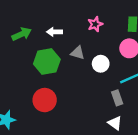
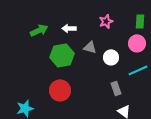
gray rectangle: (117, 98) -> (116, 88), moved

